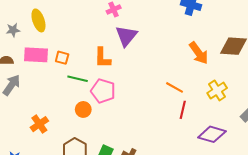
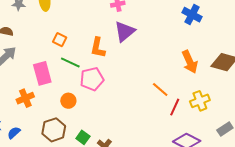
pink rectangle: (36, 55) -> (42, 73), moved, turned 60
pink pentagon: (103, 91) -> (92, 79), turned 30
orange circle: (83, 109) -> (68, 101), moved
red line: (183, 110) -> (175, 107), moved

